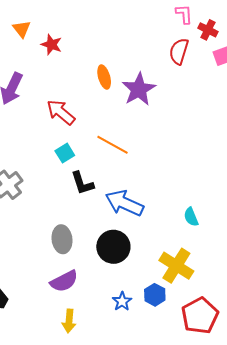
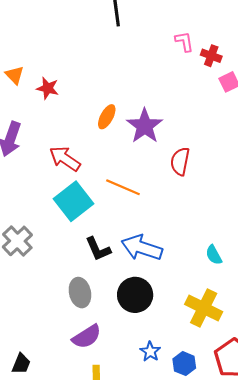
red semicircle: (179, 51) -> (180, 161), moved
orange ellipse: (104, 77) -> (107, 117), turned 50
cyan square: (65, 153) -> (74, 201), size x1.8
black L-shape: (82, 183) -> (98, 249), moved
blue hexagon: (155, 295) -> (184, 364), moved

